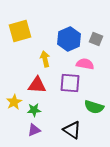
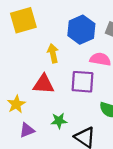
green star: (34, 110) -> (59, 121), moved
purple triangle: (34, 130) -> (27, 130), moved

